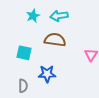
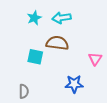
cyan square: (24, 53) -> (35, 57), moved
blue star: (47, 74) -> (74, 84), moved

